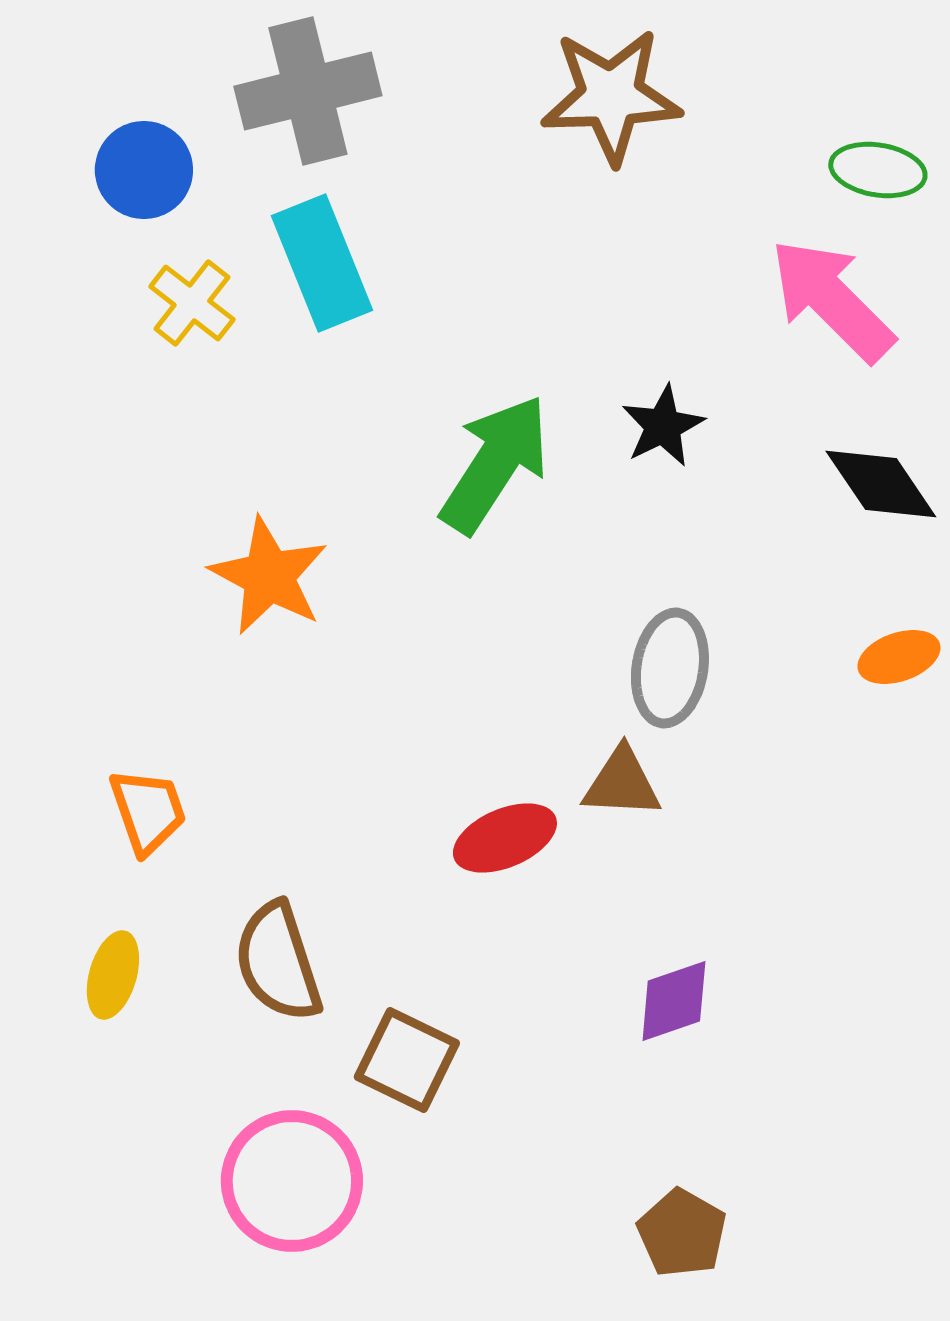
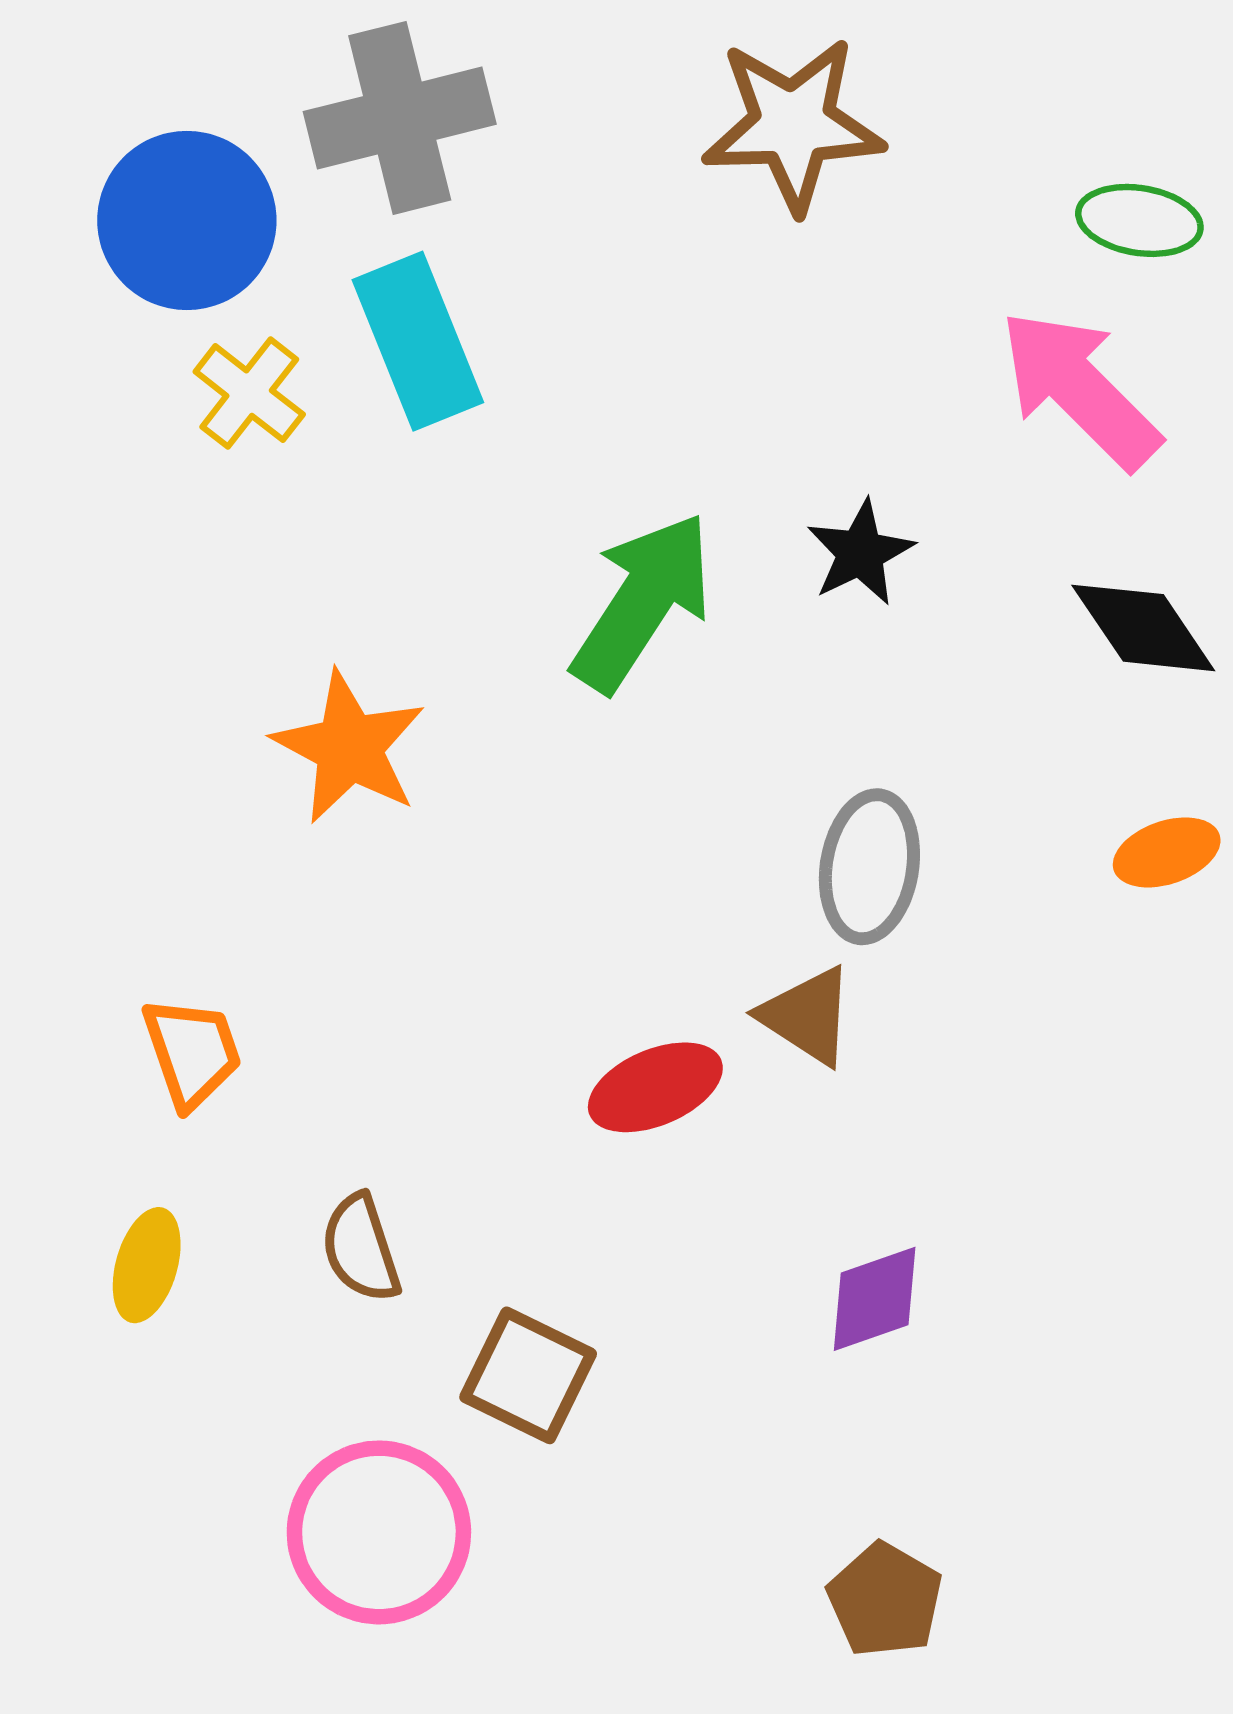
blue circle: (144, 170) -> (187, 220), size x1.4
brown triangle: (622, 783) -> (807, 1016), turned 30
brown semicircle: (278, 962) -> (361, 1248), size x0.7

